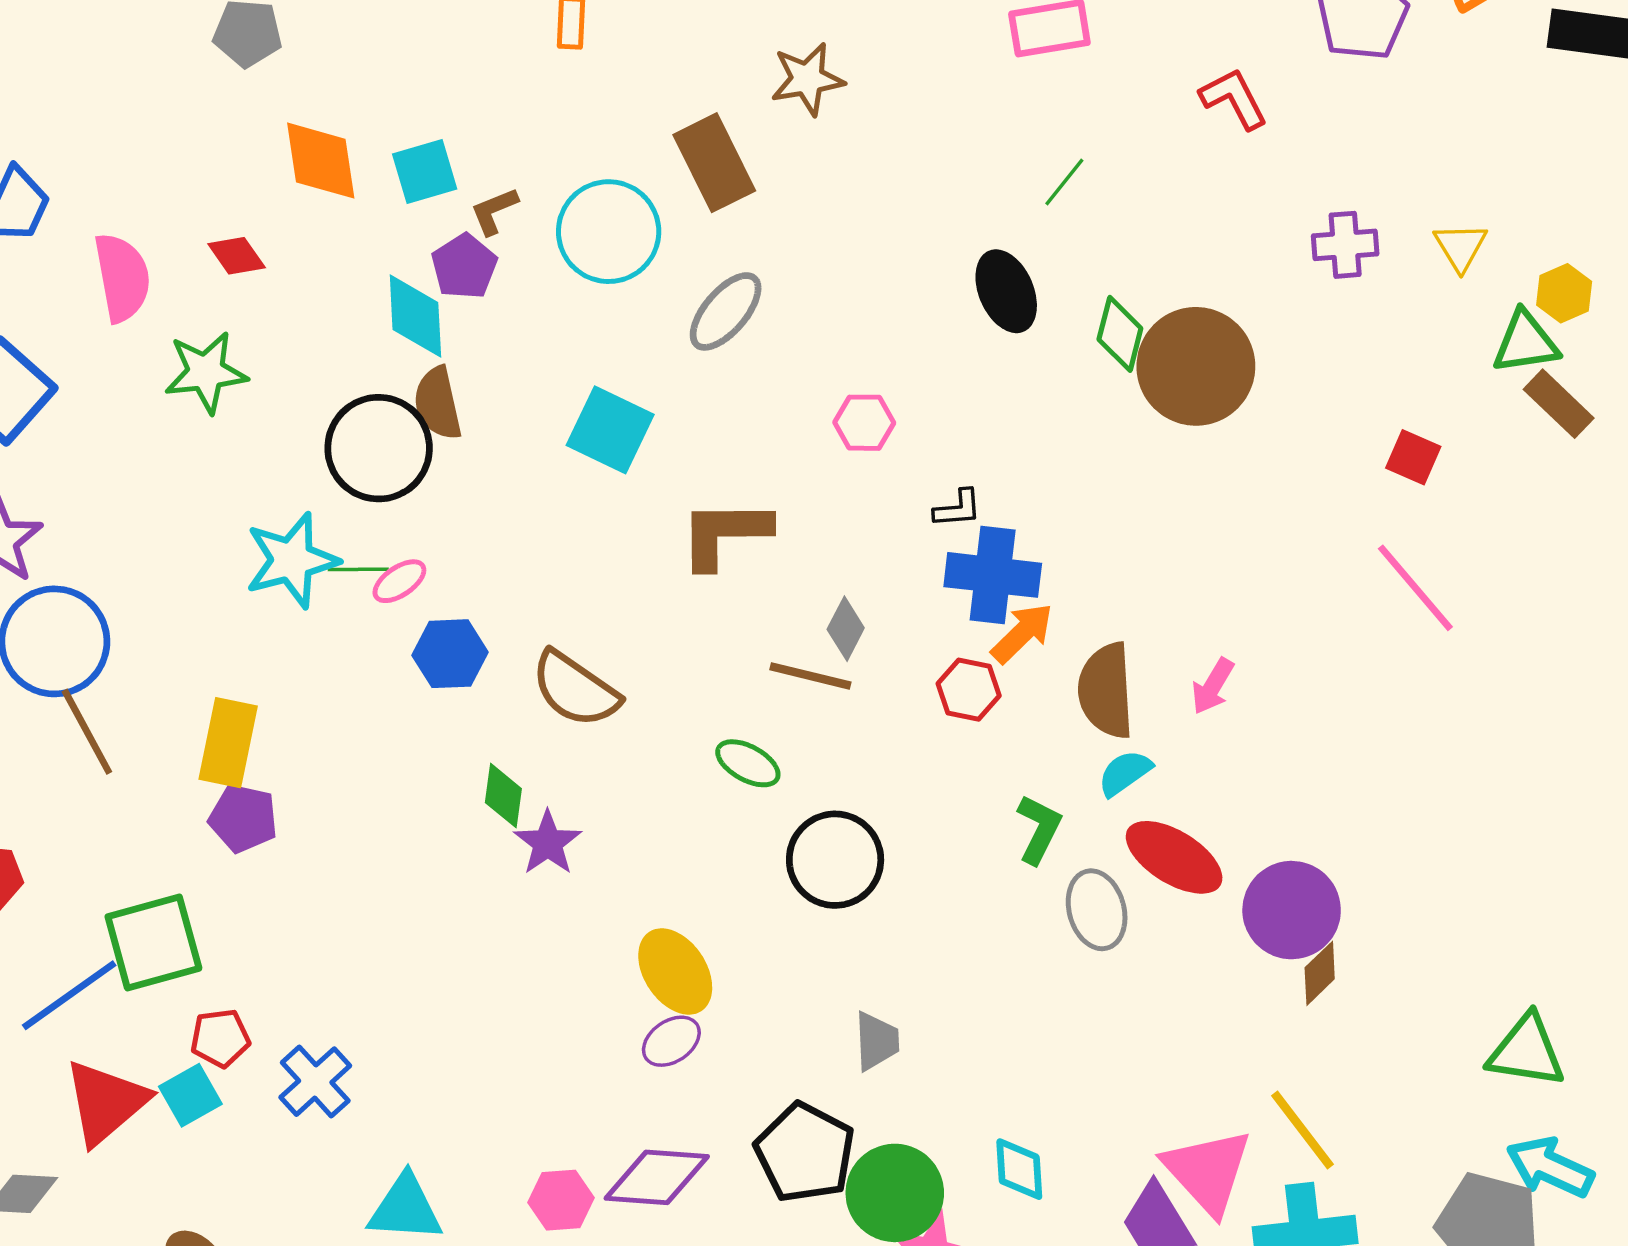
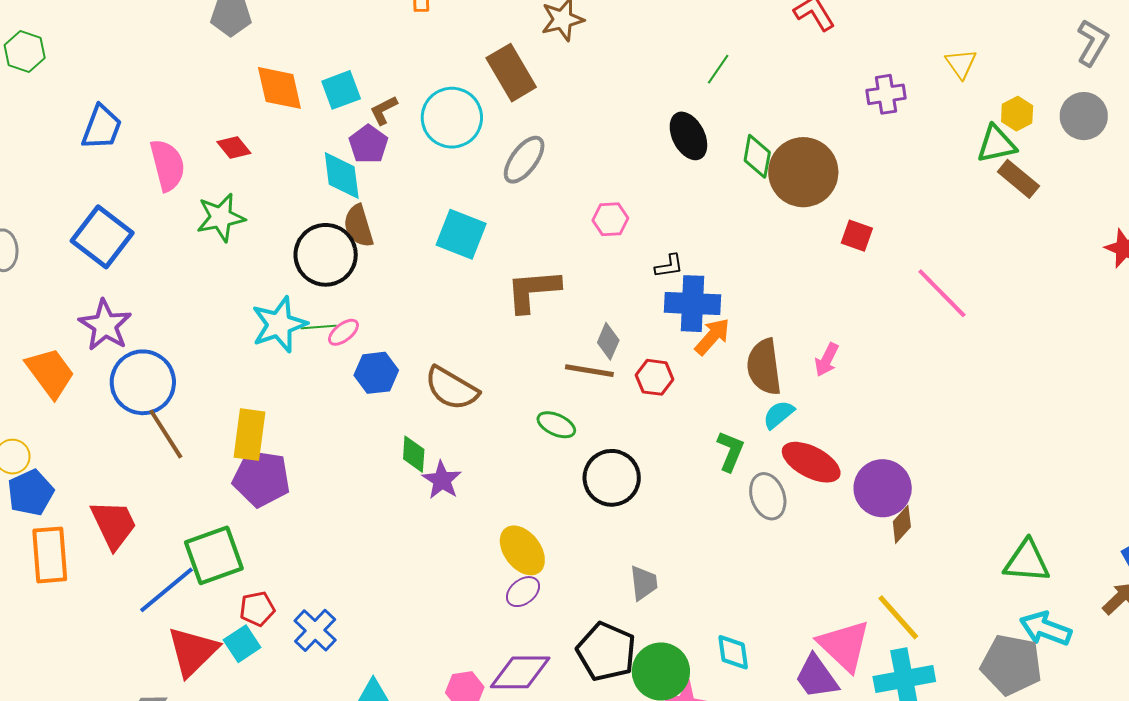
yellow triangle: (1460, 247) -> (961, 64), moved
red square: (1413, 457) -> (857, 236), moved
red hexagon: (969, 690) -> (655, 377), moved
purple pentagon: (243, 818) -> (261, 478), size x1.4

